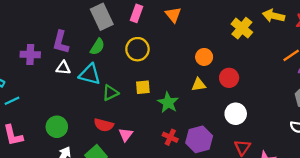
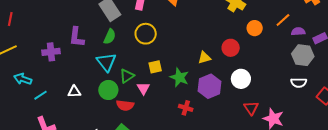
orange circle: (204, 57) -> (255, 28), moved
white triangle: (63, 68) -> (74, 92), moved
cyan triangle: (90, 74) -> (106, 62), turned 45
green circle: (57, 127) -> (108, 90), moved
pink triangle: (126, 135) -> (143, 88), moved
purple hexagon: (199, 139) -> (210, 86), moved

